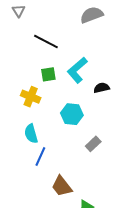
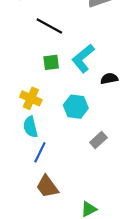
yellow cross: (31, 97) -> (31, 98), moved
brown trapezoid: (62, 186) -> (47, 187), moved

